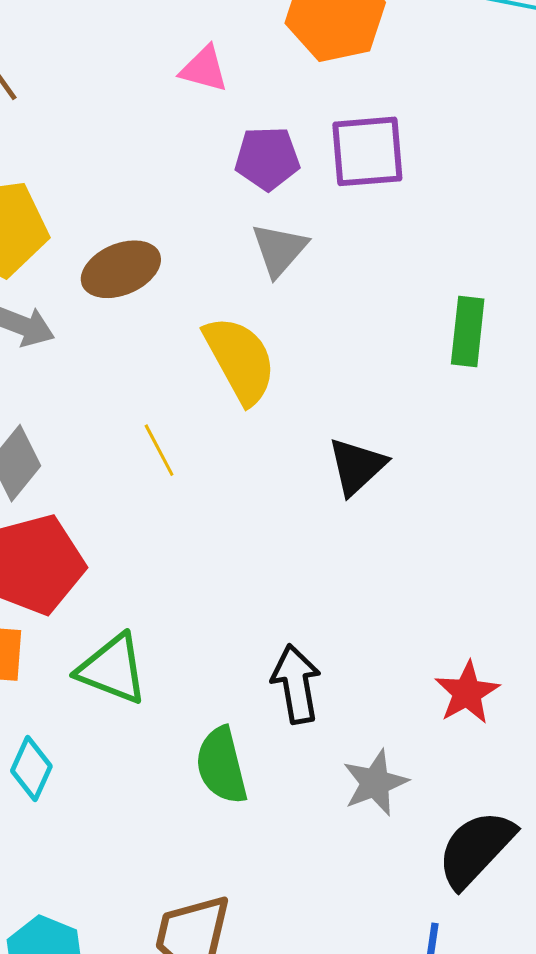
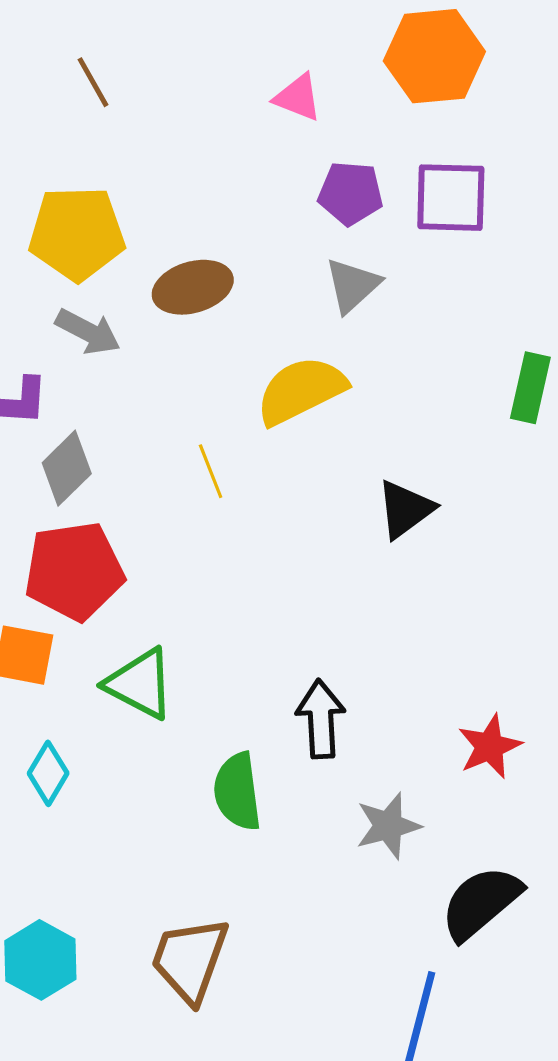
yellow semicircle: (240, 360) -> (301, 390), turned -94

